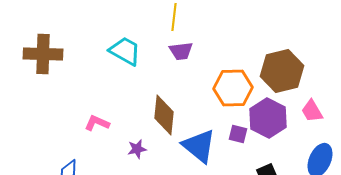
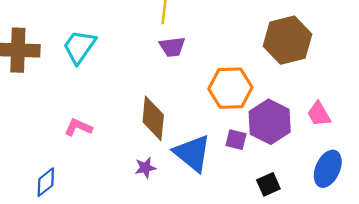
cyan trapezoid: (125, 51) -> (79, 47), moved, turned -84
brown hexagon: (282, 71) -> (287, 40), moved
purple star: (137, 149) -> (145, 168), moved

